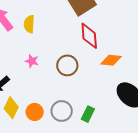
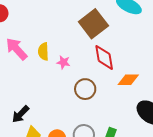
pink star: (32, 61) -> (63, 62), moved

